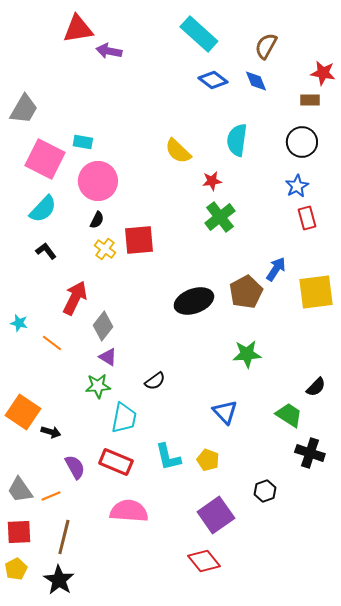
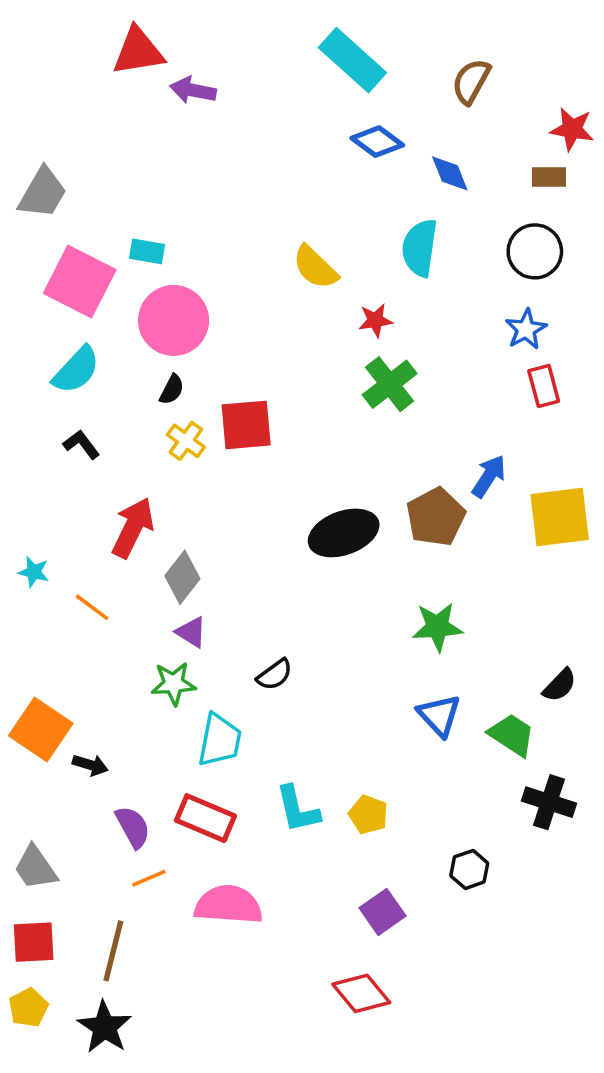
blue diamond: (256, 81) -> (450, 173), moved
blue triangle: (225, 412) -> (439, 715), moved
orange line: (51, 496) -> (149, 878), moved
purple square: (216, 515) -> (383, 912), size x0.7

